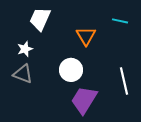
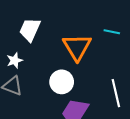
orange triangle: (86, 36) -> (77, 47), size x1.4

